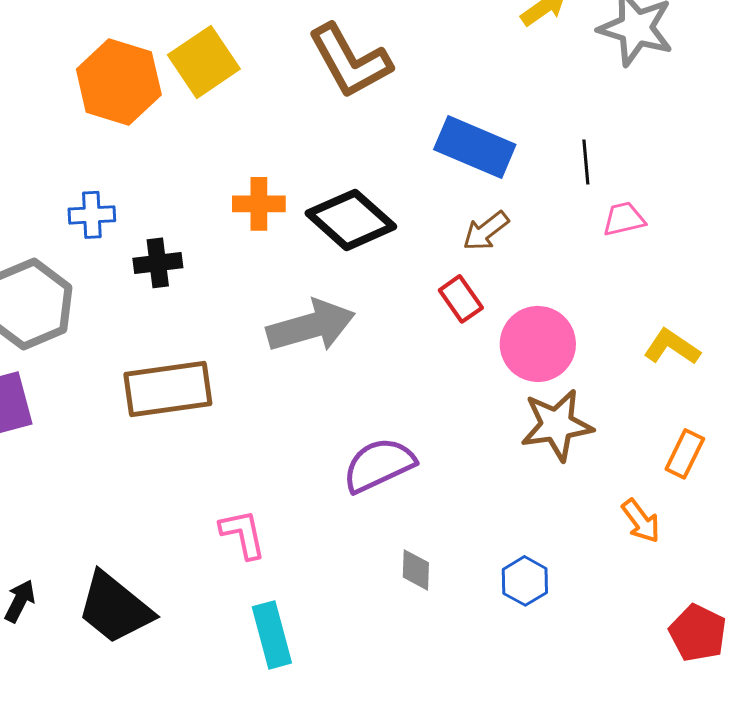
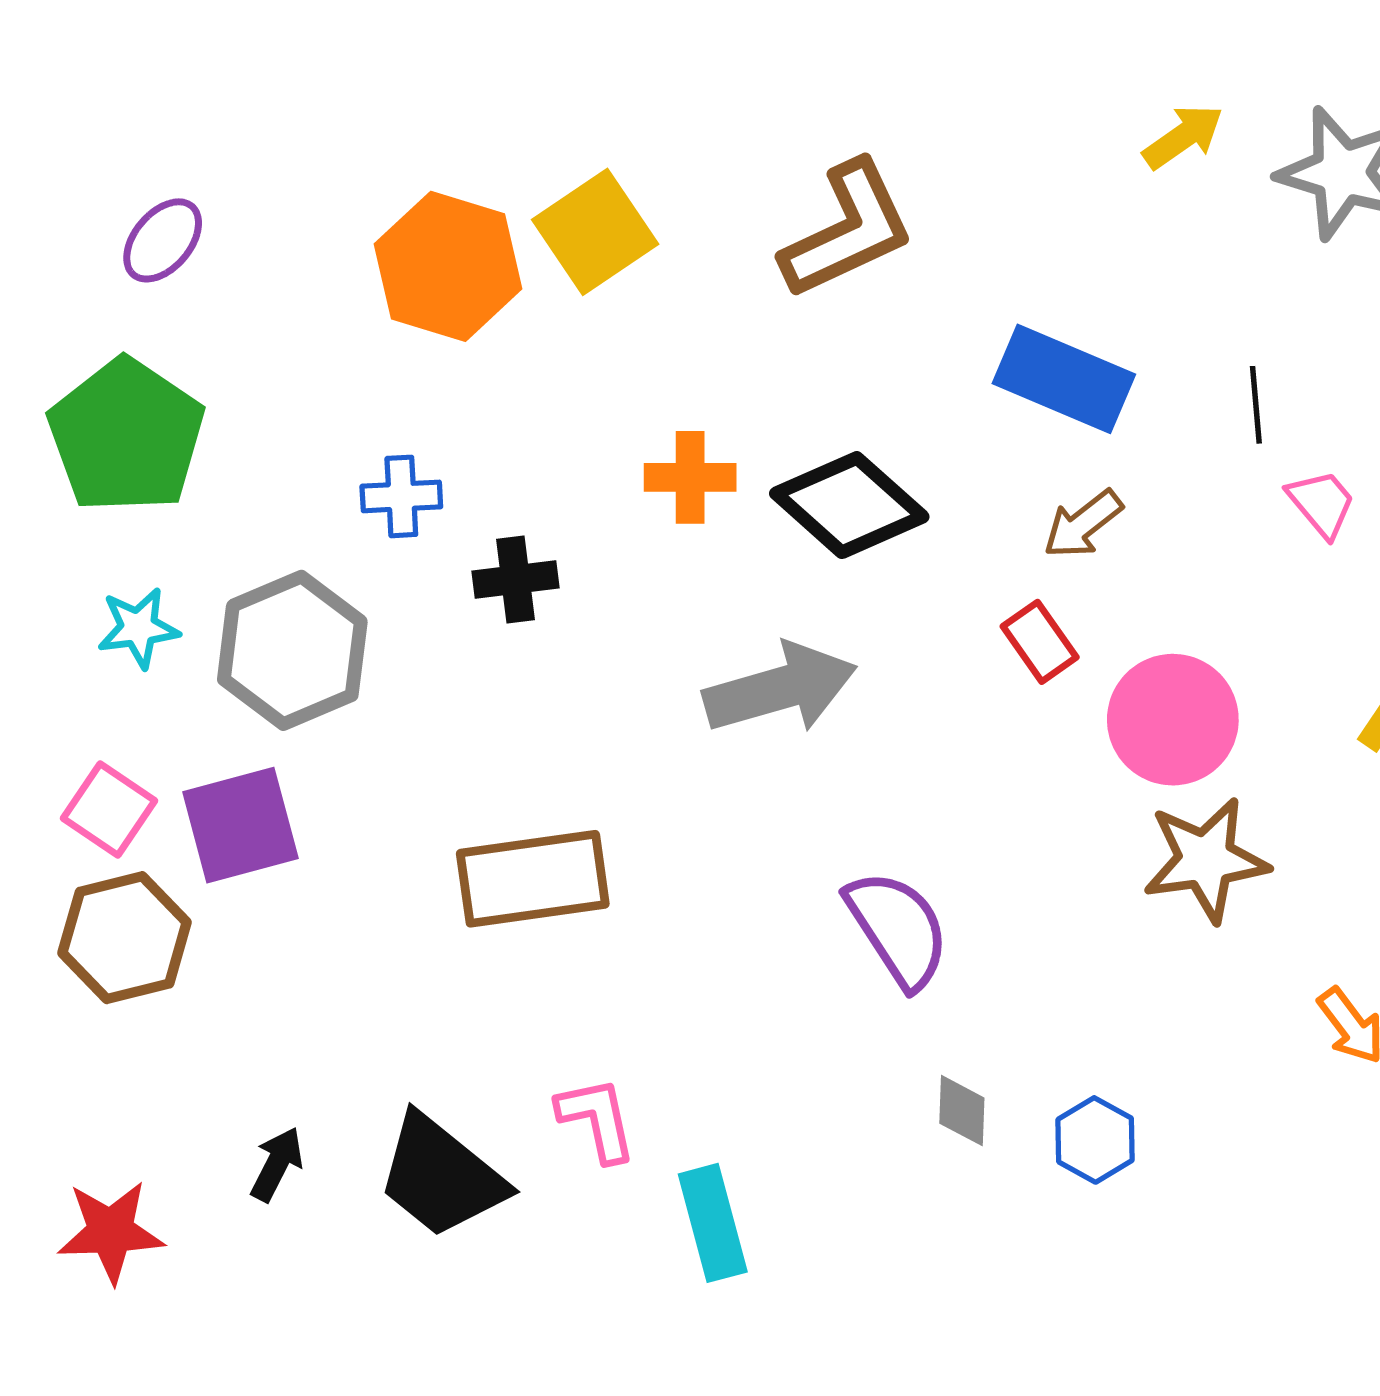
brown L-shape: (350, 61) -> (848, 230), turned -86
pink trapezoid: (624, 219) -> (1322, 503), turned 63
brown rectangle: (168, 389) -> (533, 879), moved
purple semicircle: (379, 465) -> (898, 929), turned 82
pink L-shape: (243, 534) -> (597, 1119), moved
blue hexagon: (525, 581) -> (1095, 1140), moved

